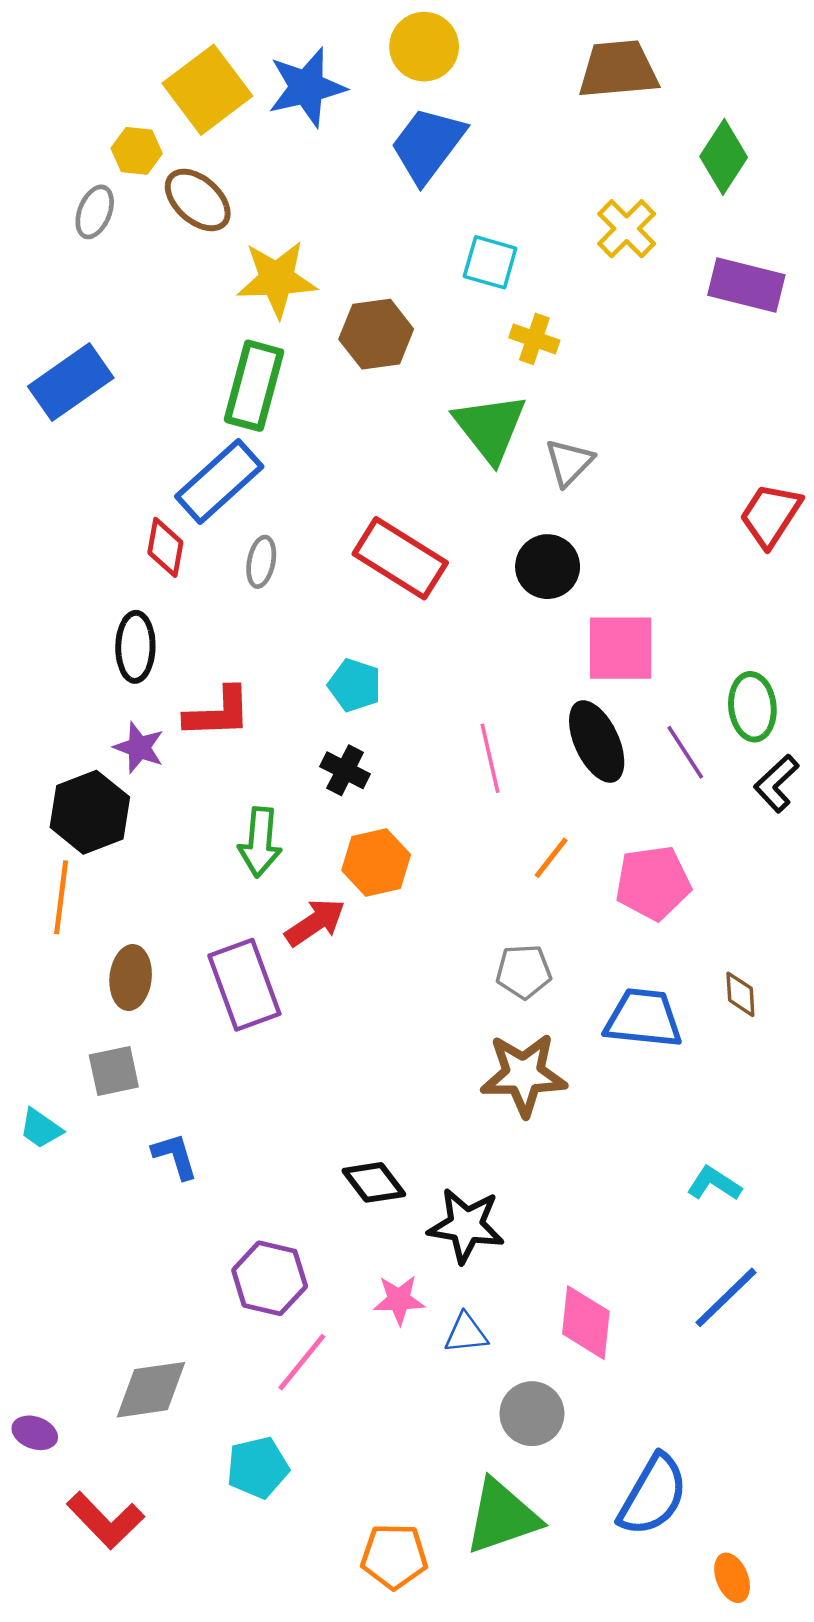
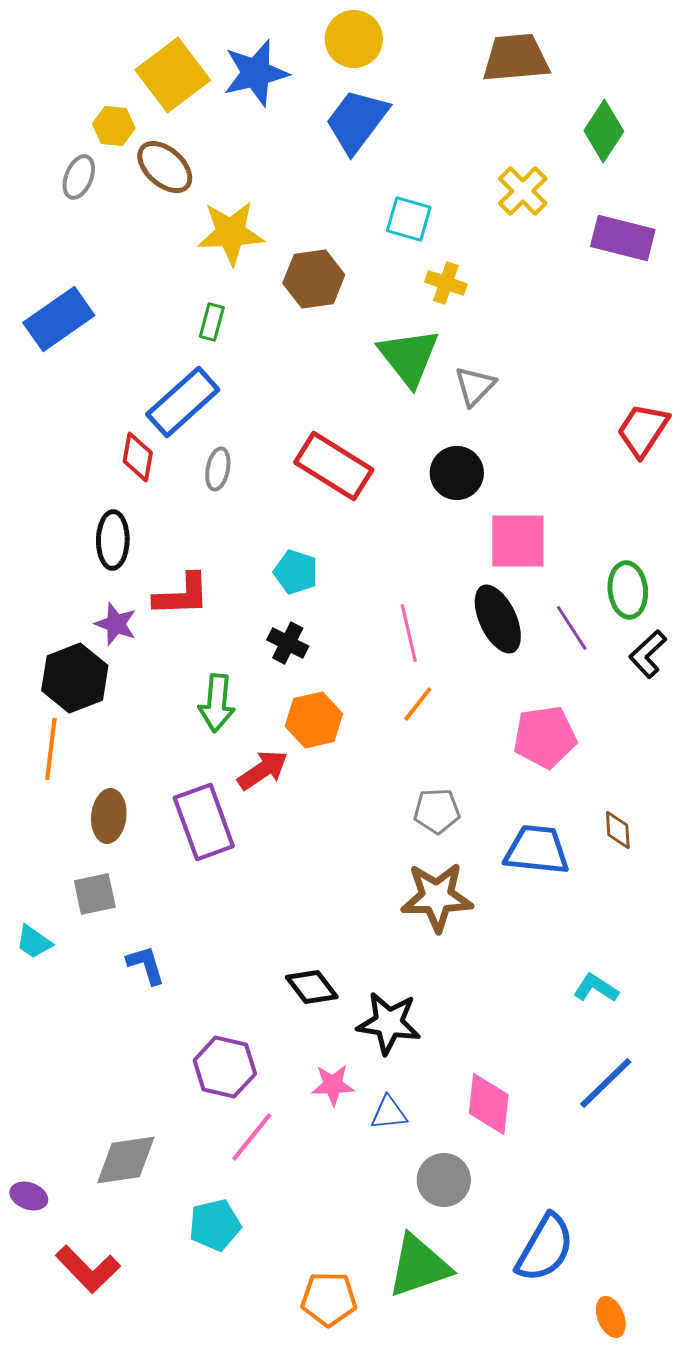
green rectangle: (254, 386) -> (212, 322), size x0.5
orange line: (551, 858) -> (418, 704), moved

